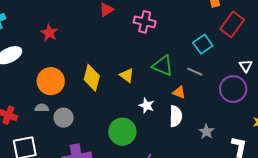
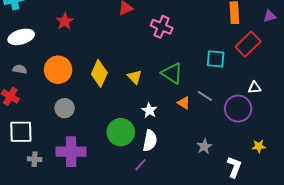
cyan square: (203, 44) -> (216, 59), turned 30
white triangle: (246, 66) -> (255, 88), turned 48
gray line: (195, 72) -> (205, 96), moved
gray semicircle: (42, 108) -> (20, 69), moved
white semicircle: (176, 116) -> (150, 141), moved

